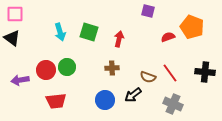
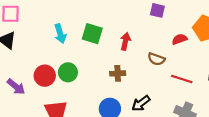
red line: (170, 73) -> (182, 79), turned -36
brown semicircle: (148, 77) -> (156, 59), moved
purple arrow: (20, 80) -> (16, 87), turned -132

